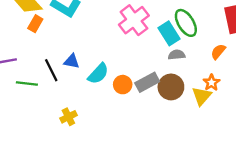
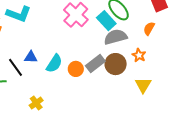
gray semicircle: (177, 55) -> (116, 37), size x1.6
orange star: (211, 83) -> (139, 55), moved
yellow triangle: (202, 96) -> (143, 85), moved

